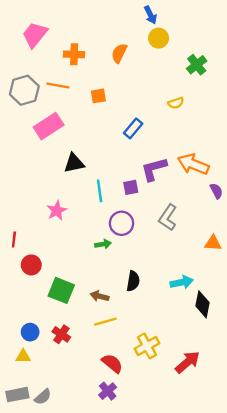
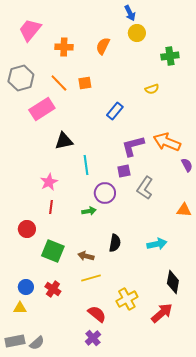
green cross: (197, 65) -> (170, 56), turned 30
orange line: (58, 86) -> (59, 83), moved, turned 36
purple square: (131, 187) -> (124, 171), moved
red line: (14, 239) -> (51, 207), moved
black diamond: (203, 304) -> (173, 282), moved

